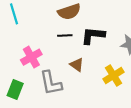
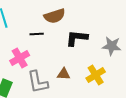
black line: (65, 35) -> (37, 34), moved
brown triangle: (77, 65) -> (64, 74), moved, turned -32

